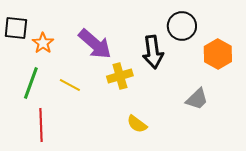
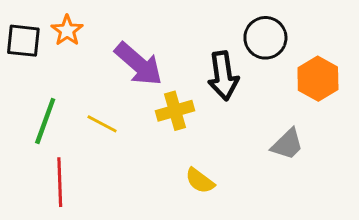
orange star: (43, 43) -> (67, 31), moved

